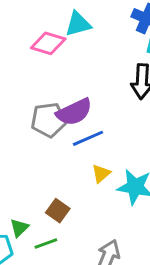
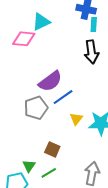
gray pentagon: (48, 120) -> (36, 108), moved

